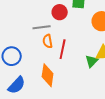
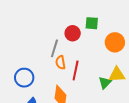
gray line: (42, 27) -> (54, 48), turned -66

